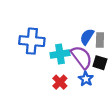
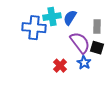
blue semicircle: (87, 37) -> (70, 18), moved
cyan cross: (60, 54) -> (52, 17), moved

